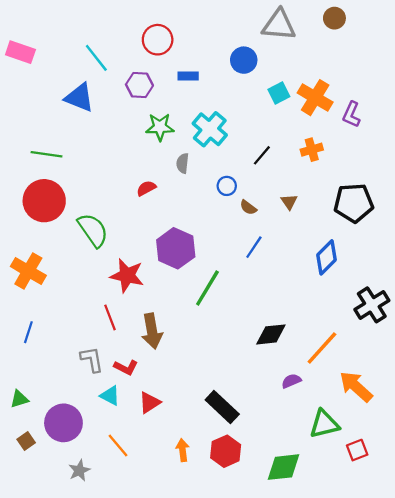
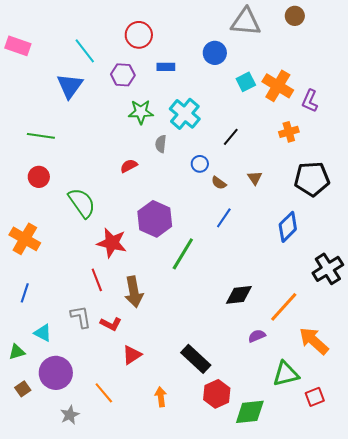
blue triangle: (79, 98) -> (70, 86), turned 44
orange cross: (312, 150) -> (289, 132), moved
red circle: (44, 201) -> (39, 177), size x0.6
cyan triangle: (110, 396) -> (43, 333), moved
red hexagon: (226, 451) -> (217, 394), moved

